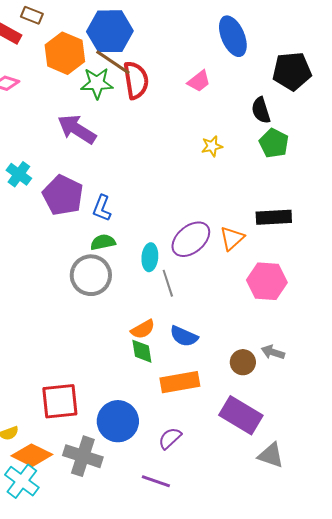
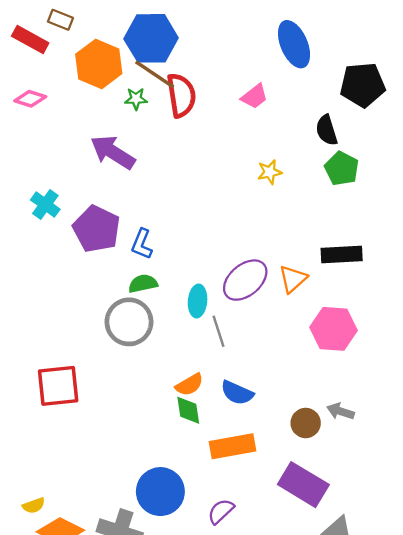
green star: (97, 83) -> (136, 99), size x0.6
red square: (60, 401) -> (58, 386), moved

